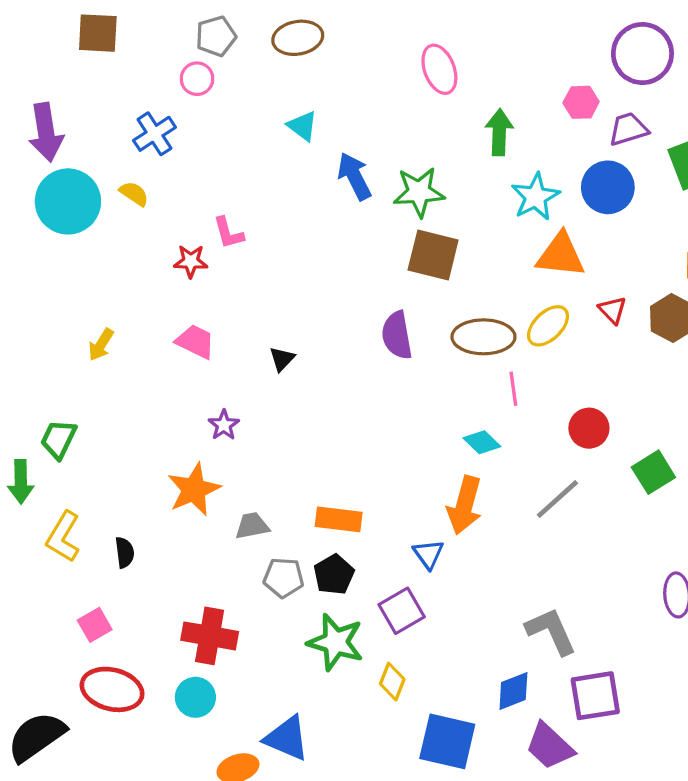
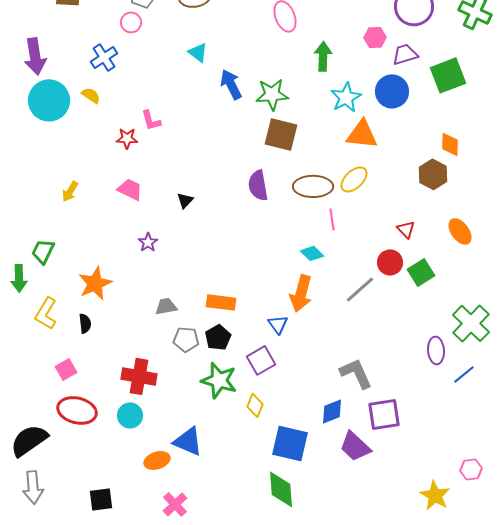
red triangle: (613, 310) -> (406, 229), moved
red circle: (589, 428) -> (390, 262), moved
orange star: (194, 490) -> (95, 283), moved

